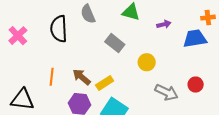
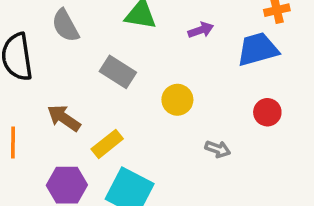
brown arrow: (82, 77) -> (64, 118), moved
red circle: (196, 85) -> (267, 112), moved
gray arrow: (167, 92) -> (218, 149), size x0.6

